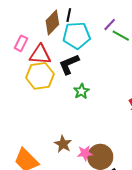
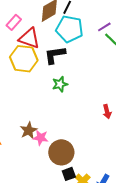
pink star: (85, 153) -> (41, 138), moved

